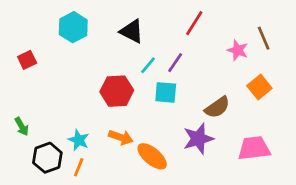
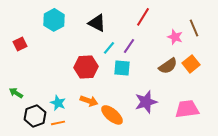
brown semicircle: (217, 107) -> (168, 66), moved
green arrow: (22, 126) -> (16, 93), turned 152
orange line: (79, 167) -> (58, 123), turned 56

